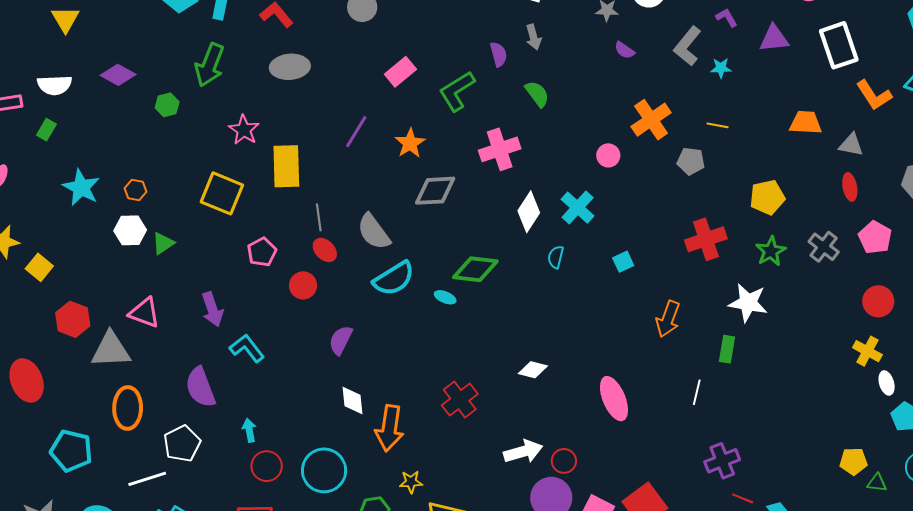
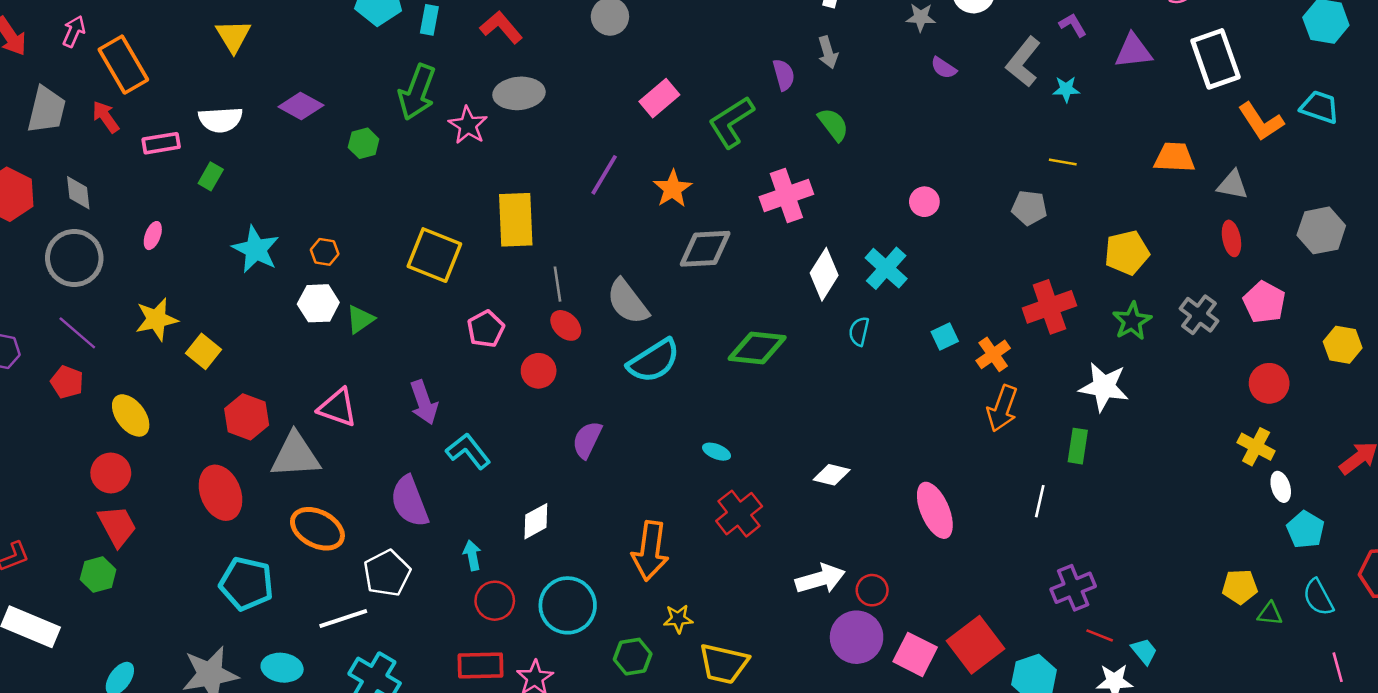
orange cross: (651, 120) -> (993, 354), moved, size x0.7
pink star: (244, 130) -> (468, 125), moved
cyan ellipse: (445, 297) -> (717, 452), moved
red ellipse: (27, 380) -> (221, 493), moved
white diamond: (353, 400) -> (536, 521), moved, turned 68
orange ellipse: (128, 408) -> (317, 529), turned -63

